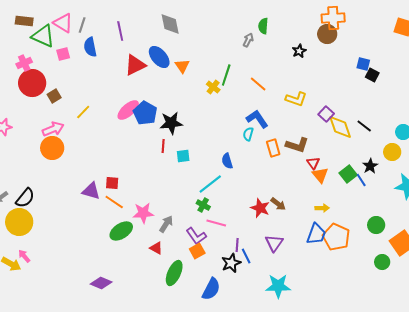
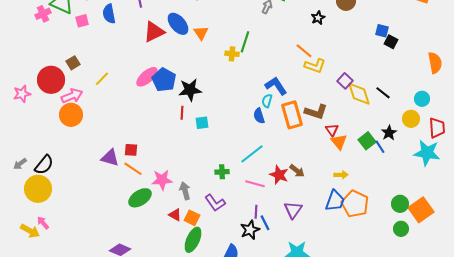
pink cross: (24, 63) -> (43, 14), moved
red circle: (32, 83) -> (51, 80), moved
orange line: (258, 84) -> (304, 51), moved
yellow cross: (213, 87) -> (232, 54), turned -32
orange rectangle: (273, 148) -> (292, 115), size x1.5
blue semicircle: (227, 161) -> (259, 116), moved
cyan line: (210, 184) -> (252, 154), moved
green cross: (203, 205) -> (222, 172), turned -32
pink line: (216, 223) -> (255, 184), moved
gray arrow: (166, 224) -> (185, 191), turned -48
green circle: (376, 225) -> (400, 204), moved
orange square: (197, 251) -> (192, 218), moved, turned -35

